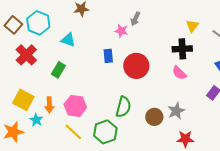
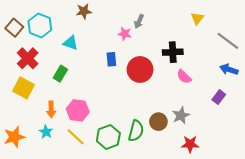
yellow triangle: (192, 26) -> (197, 18), moved
black cross: (182, 49) -> (173, 52), moved
yellow square: (23, 100) -> (24, 88), moved
green semicircle: (123, 107) -> (136, 131), moved
cyan star: (36, 120) -> (46, 132), moved

